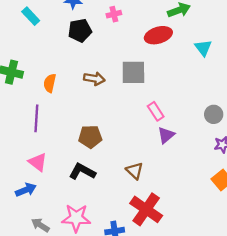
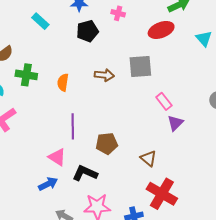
pink cross: (114, 14) -> (118, 13), turned 32
purple line: (36, 118) -> (73, 126), moved
brown pentagon: (90, 137) -> (107, 144), moved
black L-shape: (82, 172) -> (85, 173), moved

